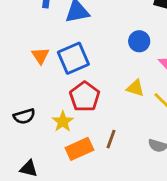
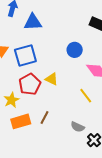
yellow triangle: (135, 88) -> (52, 79), moved

